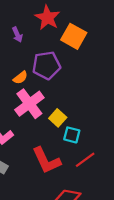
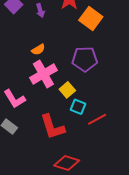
purple pentagon: (46, 65) -> (85, 59), moved
red line: (85, 160) -> (97, 119), moved

